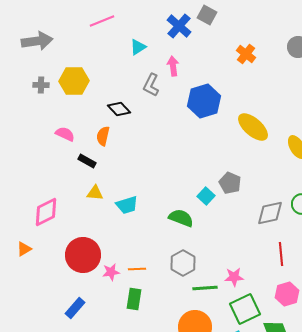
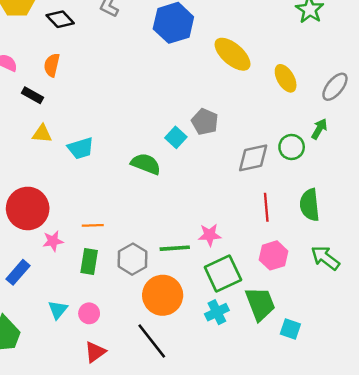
black diamond: (119, 109) -> (60, 19), moved
gray hexagon: (183, 263) -> (132, 259), moved
pink star: (111, 272) -> (53, 241), moved

